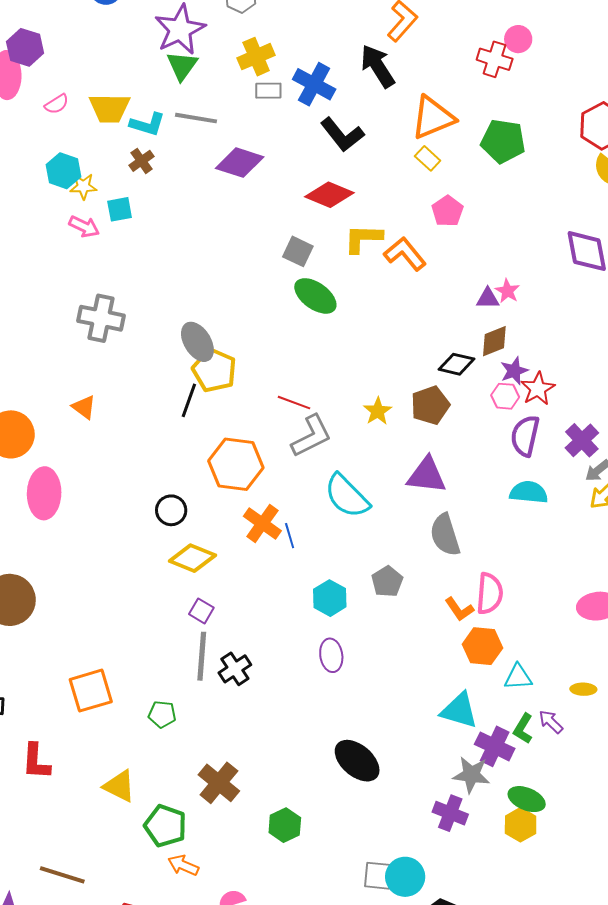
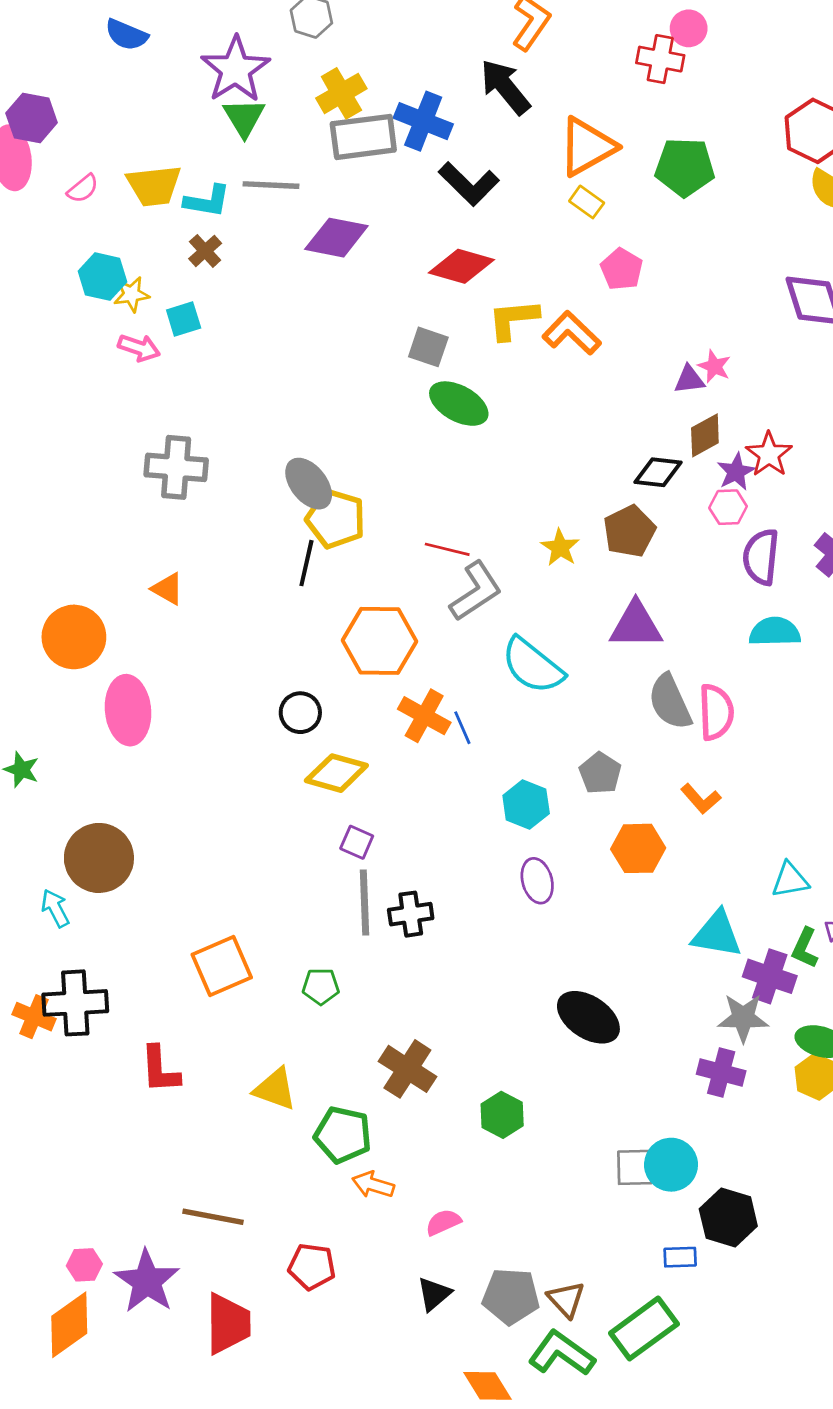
gray rectangle: (268, 91) -> (363, 137), size x1.8
red star: (538, 389) -> (769, 454), moved
pink semicircle: (490, 594) -> (716, 712), moved
orange hexagon: (482, 646) -> (638, 848), moved
black cross: (235, 669) -> (411, 914), turned 32

